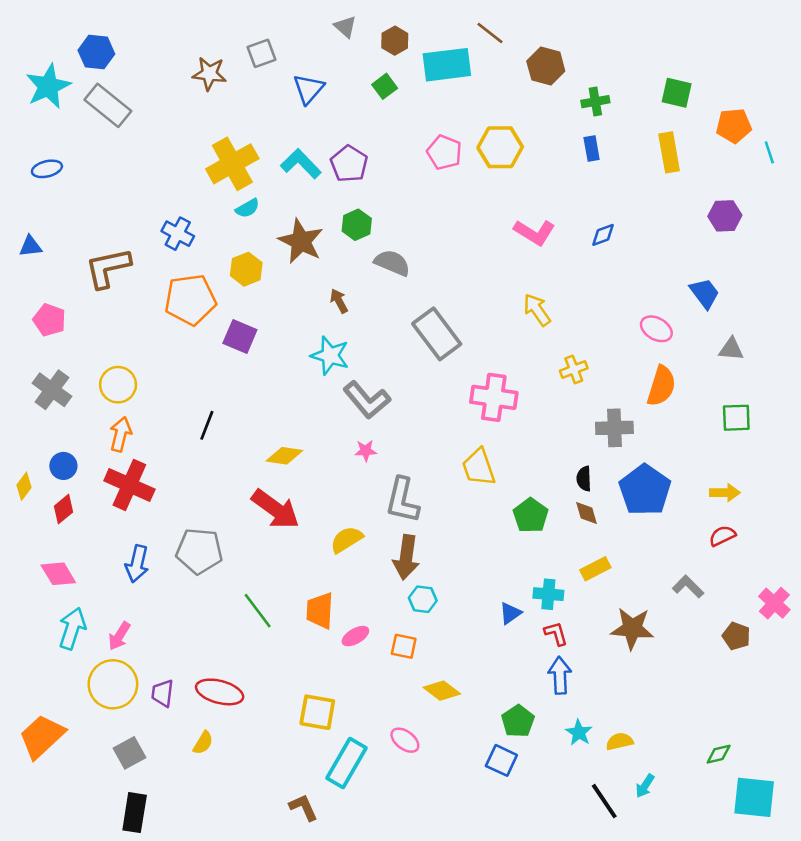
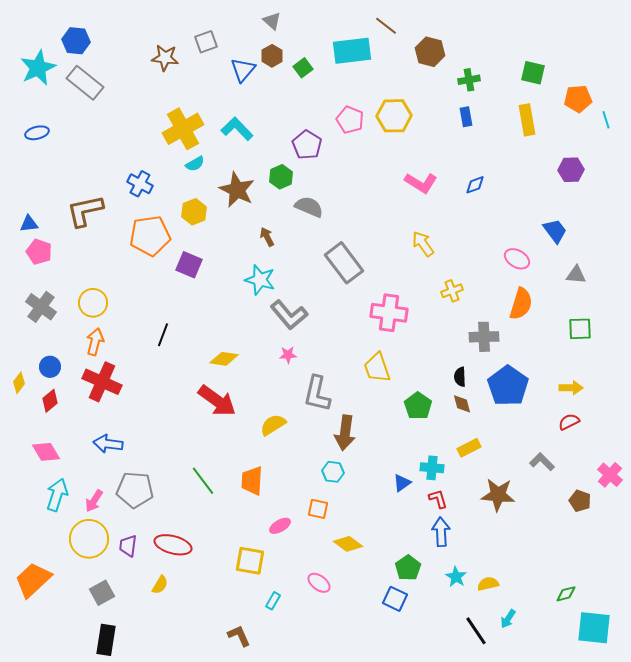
brown hexagon: (395, 41) -> (272, 56), moved
purple pentagon: (349, 164) -> (307, 145), moved
blue triangle: (30, 246) -> (29, 224), moved
gray pentagon: (199, 551) -> (135, 490), moved
brown arrow: (406, 557) -> (345, 433), moved
blue arrow: (137, 564) -> (108, 444), turned 84
pink ellipse: (355, 636) -> (280, 526), moved
cyan rectangle: (347, 763) -> (273, 601), size x0.5

